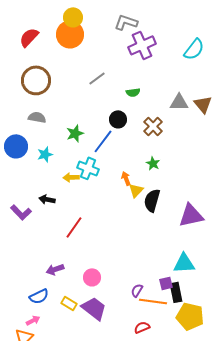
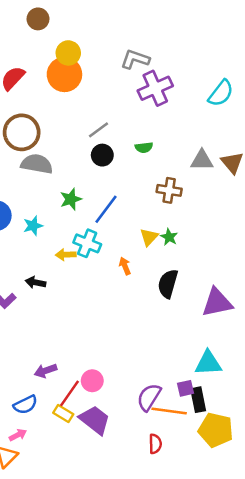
gray semicircle: (37, 117) -> (37, 164), moved, size x1.4
black circle: (118, 119) -> (102, 155), moved
brown cross: (153, 126) -> (169, 190), turned -36
orange arrow: (126, 178) -> (125, 266), moved
yellow triangle: (136, 190) -> (149, 237), moved
red line: (74, 227) -> (70, 393), moved
purple semicircle: (137, 290) -> (149, 397), size x1.6
red semicircle: (142, 327) -> (155, 444), turned 112

